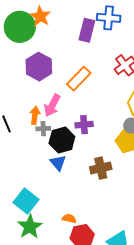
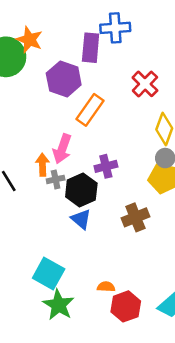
purple hexagon: (39, 67) -> (64, 79), moved

